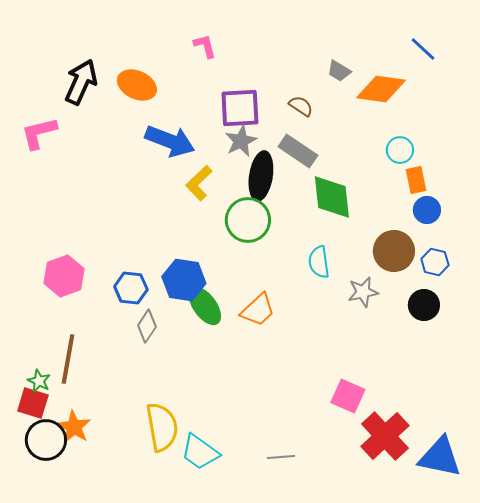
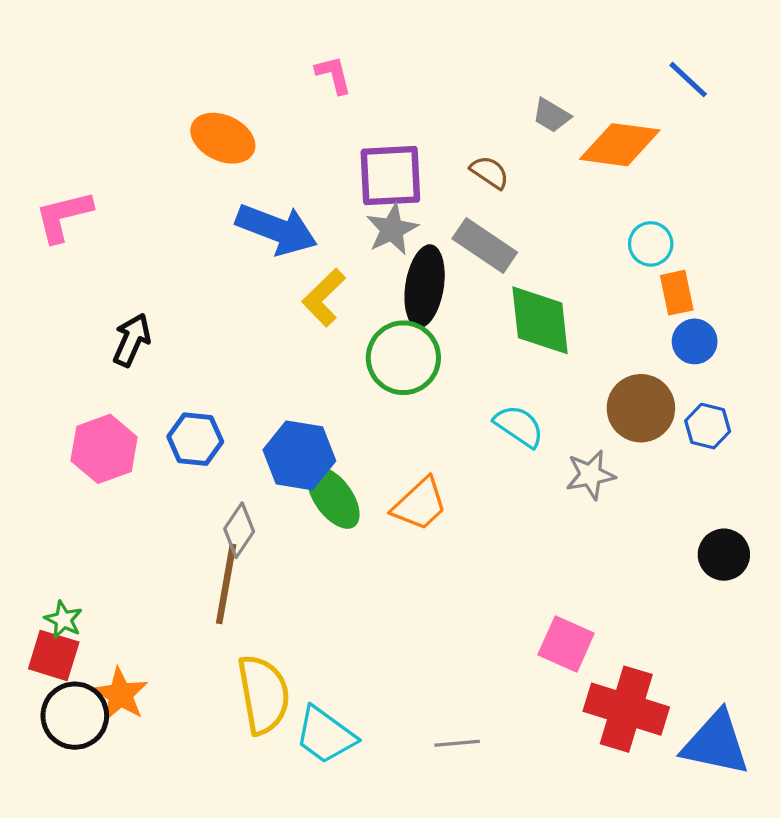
black arrow: (81, 82) -> (132, 340), moved, size x0.7
cyan semicircle: (319, 262) -> (519, 426), turned 132
blue hexagon: (131, 288) -> (195, 439), moved
black circle: (424, 305) -> (724, 555), moved
brown line: (68, 359) -> (226, 584), moved
red cross: (385, 436) -> (626, 709), turned -30

